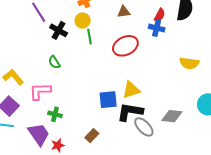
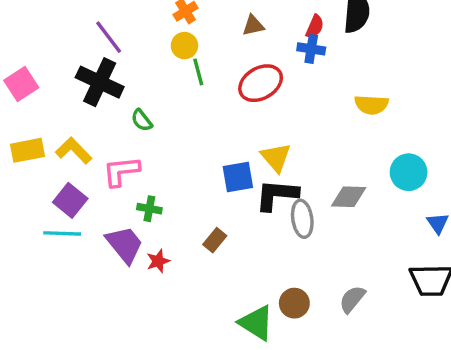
black cross: (59, 30) -> (100, 82), moved, size x1.5
yellow triangle: (131, 90) -> (276, 157), turned -48
gray ellipse: (144, 127) -> (302, 219), turned 40

